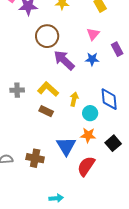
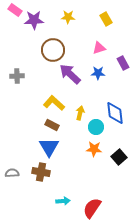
pink triangle: (93, 34) -> (99, 48), turned 32
gray cross: (17, 90) -> (17, 76), moved
blue triangle: (66, 146) -> (49, 147), moved
red semicircle: (86, 166) -> (92, 208), moved
cyan arrow: (56, 198) -> (63, 201), moved

